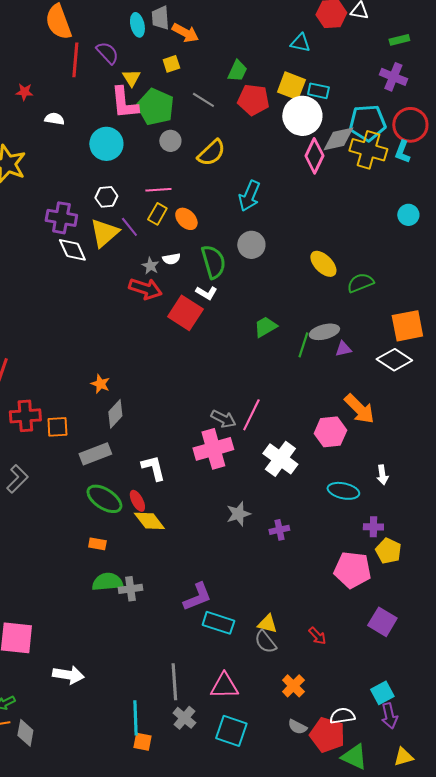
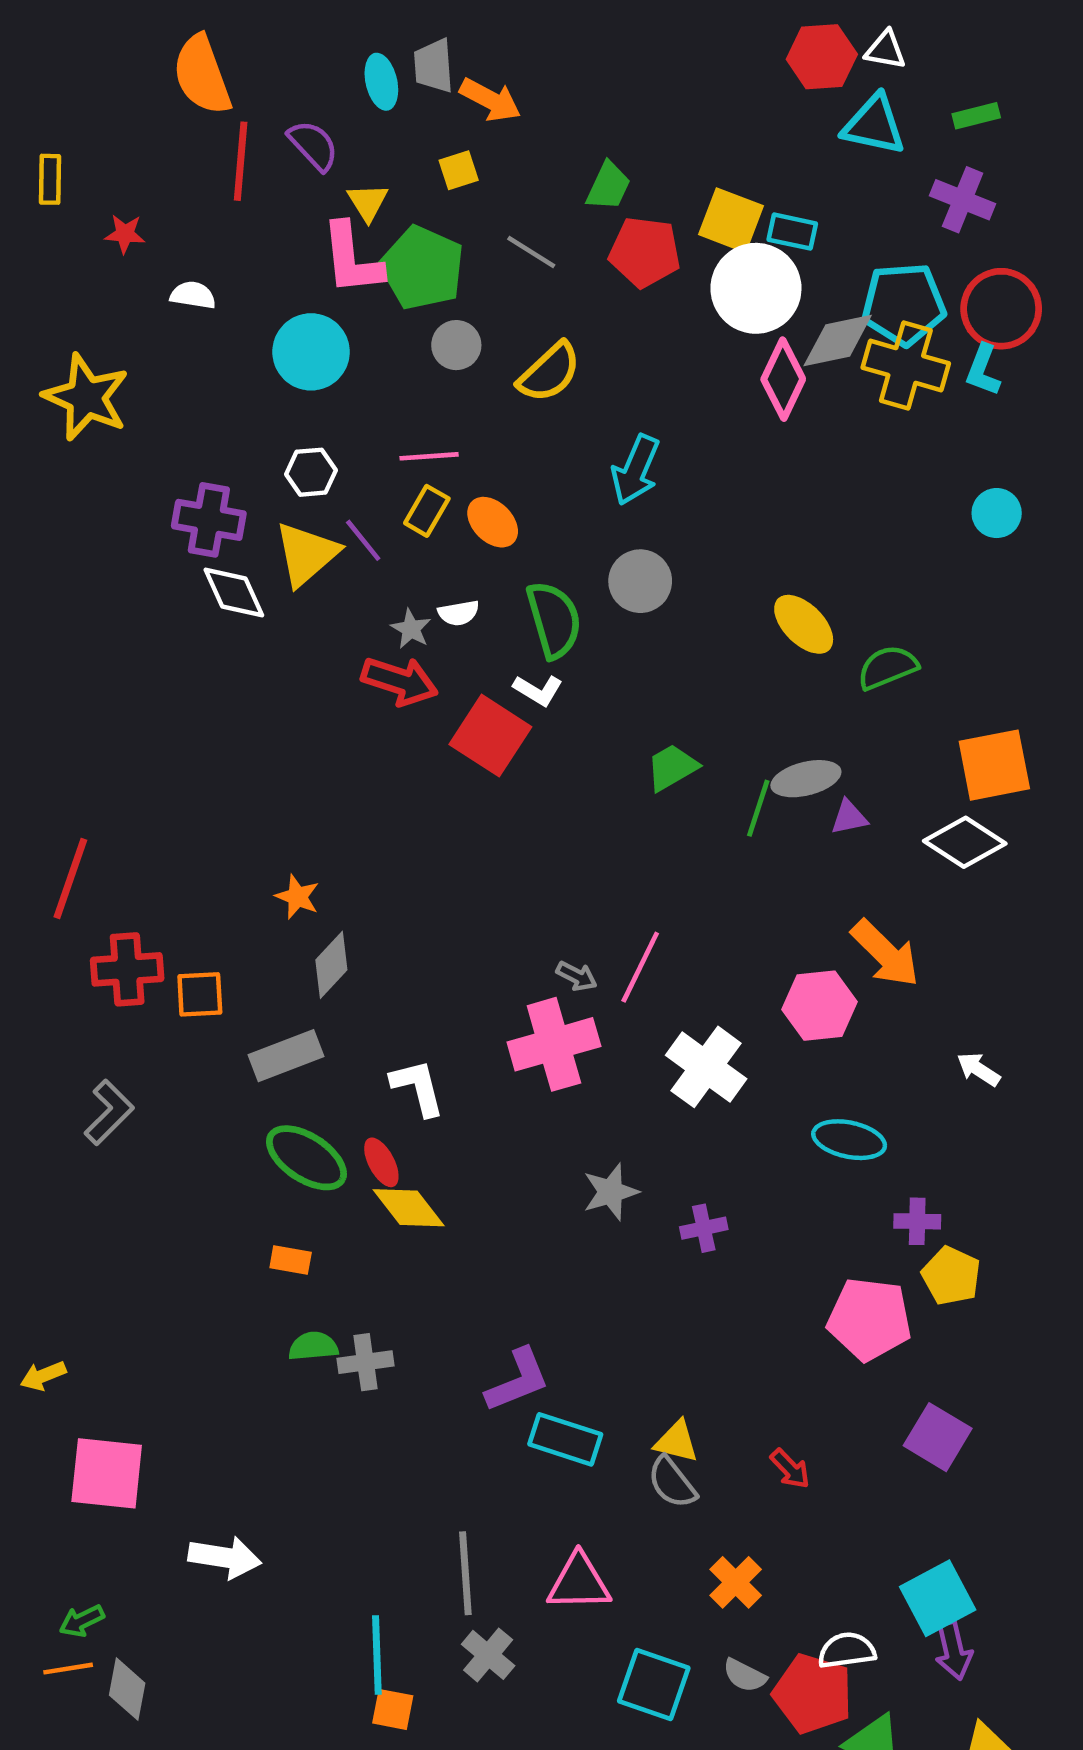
cyan triangle: (300, 43) -> (874, 125), moved, size x1.4
gray arrow: (223, 419) -> (577, 976), size x0.7
white arrow: (382, 475) -> (978, 1069), moved, turned 132
green semicircle: (107, 582) -> (313, 1346), size x0.7
cyan square: (382, 693) -> (938, 1598), size x1.4
cyan square: (231, 731) -> (654, 1684), moved

